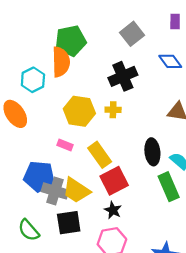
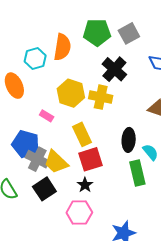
green pentagon: (71, 41) -> (97, 32), moved
black cross: (123, 76) -> (114, 69), turned -35
yellow cross: (113, 110) -> (101, 97), size x1.6
pink rectangle: (65, 145) -> (47, 116), moved
black square: (69, 223) -> (44, 189), turned -35

